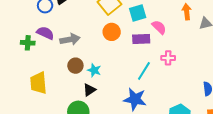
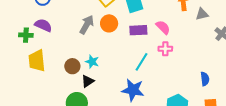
pink semicircle: (159, 27) -> (163, 27), moved
gray arrow: (70, 39) -> (87, 25), moved, turned -48
brown circle: (75, 66) -> (72, 66), moved
yellow trapezoid: (38, 83) -> (37, 61), moved

